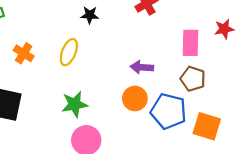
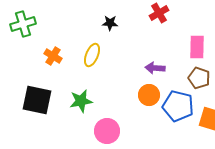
green star: (75, 104) -> (81, 101), moved

